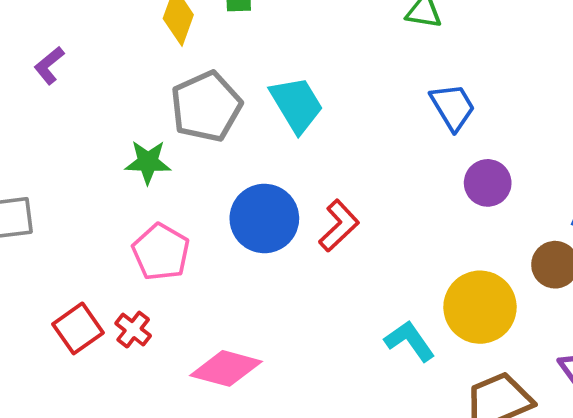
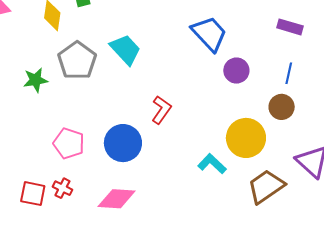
blue trapezoid: (453, 107) -> (209, 34), size x1.4
green star: (148, 162) -> (36, 80), moved
blue circle: (264, 218) -> (123, 143), moved
red square: (78, 328) -> (33, 194), turned -32

